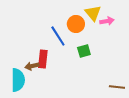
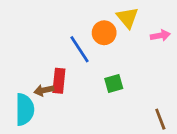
pink arrow: (107, 21) -> (160, 35), moved
green square: (84, 51) -> (114, 83), moved
brown line: (117, 87) -> (160, 119), turned 63

